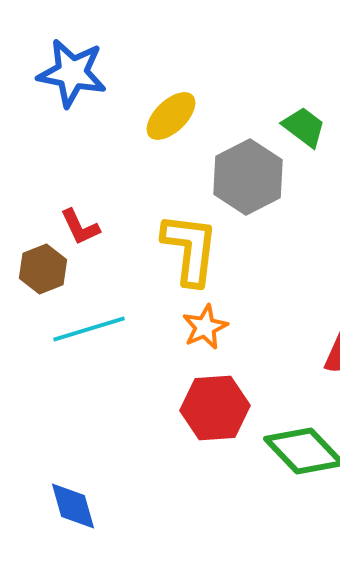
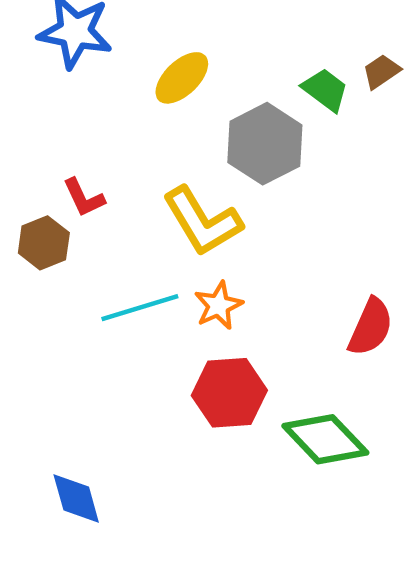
yellow L-shape: (190, 249) -> (202, 221), turned 142
cyan line: (89, 329) -> (140, 308), moved

